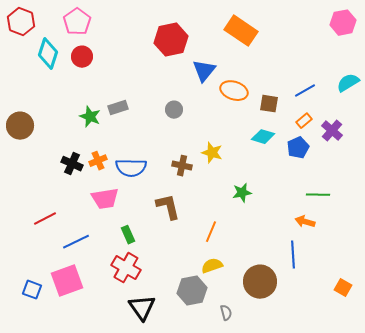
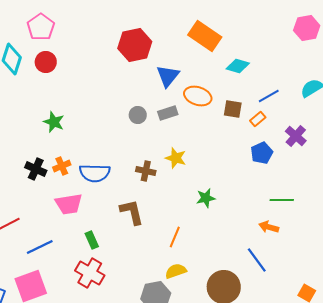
gray rectangle: (118, 108) -> (168, 113), moved
orange rectangle: (304, 121) -> (258, 119), moved
cyan diamond: (263, 137) -> (238, 66), moved
blue line: (293, 255) -> (257, 260), turned -32

